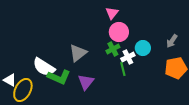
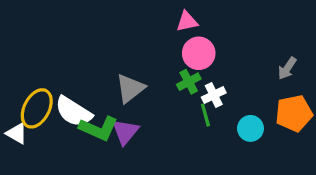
pink triangle: (112, 13) -> (187, 22), turned 40
cyan circle: (143, 48) -> (250, 128), moved
purple triangle: (86, 82) -> (125, 132), moved
yellow ellipse: (23, 90) -> (37, 108), moved

